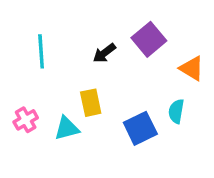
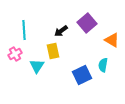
yellow rectangle: (91, 103) -> (53, 51), moved
pink cross: (26, 120) -> (15, 54), moved
cyan triangle: (67, 128) -> (37, 66), moved, turned -42

